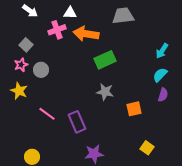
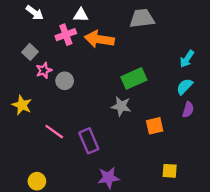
green rectangle: (105, 60) -> (134, 78), moved
pink star: (21, 65) -> (44, 70), moved
gray circle: (41, 70) -> (65, 81), moved
yellow square: (147, 148) -> (170, 171), turned -32

